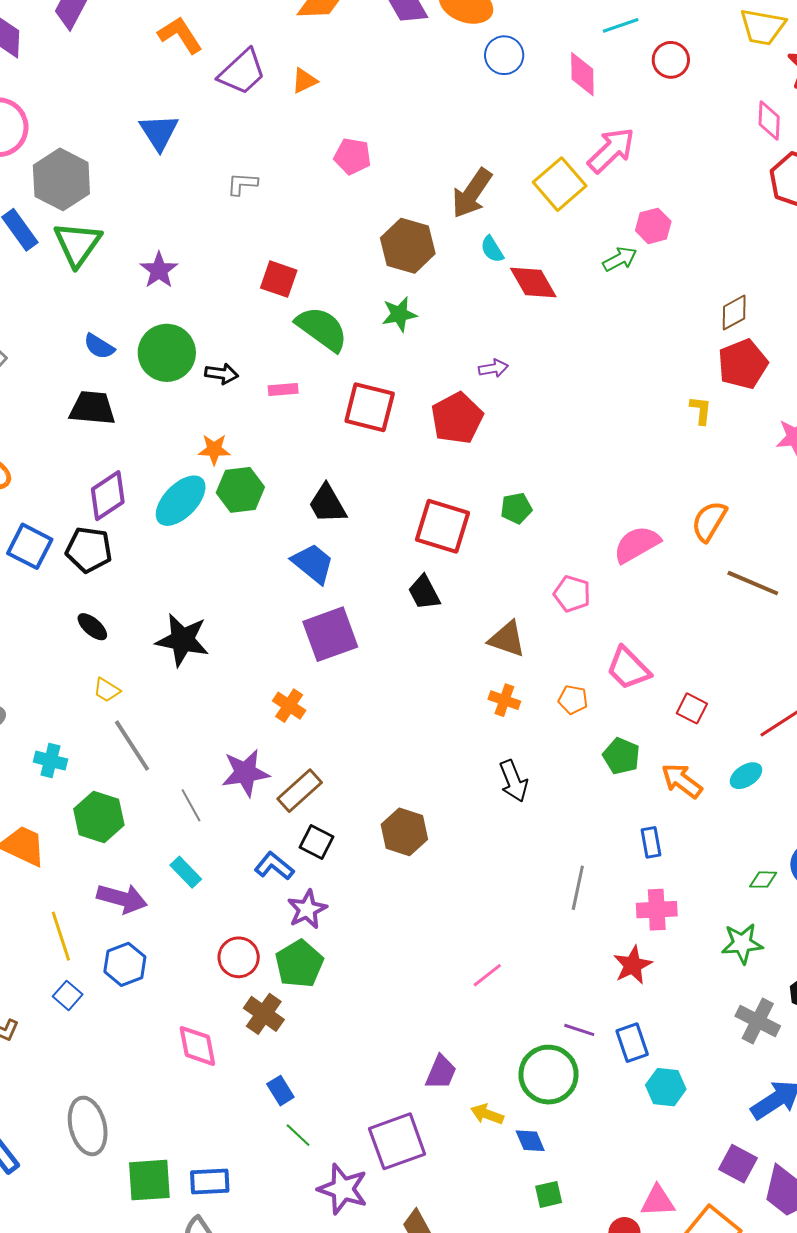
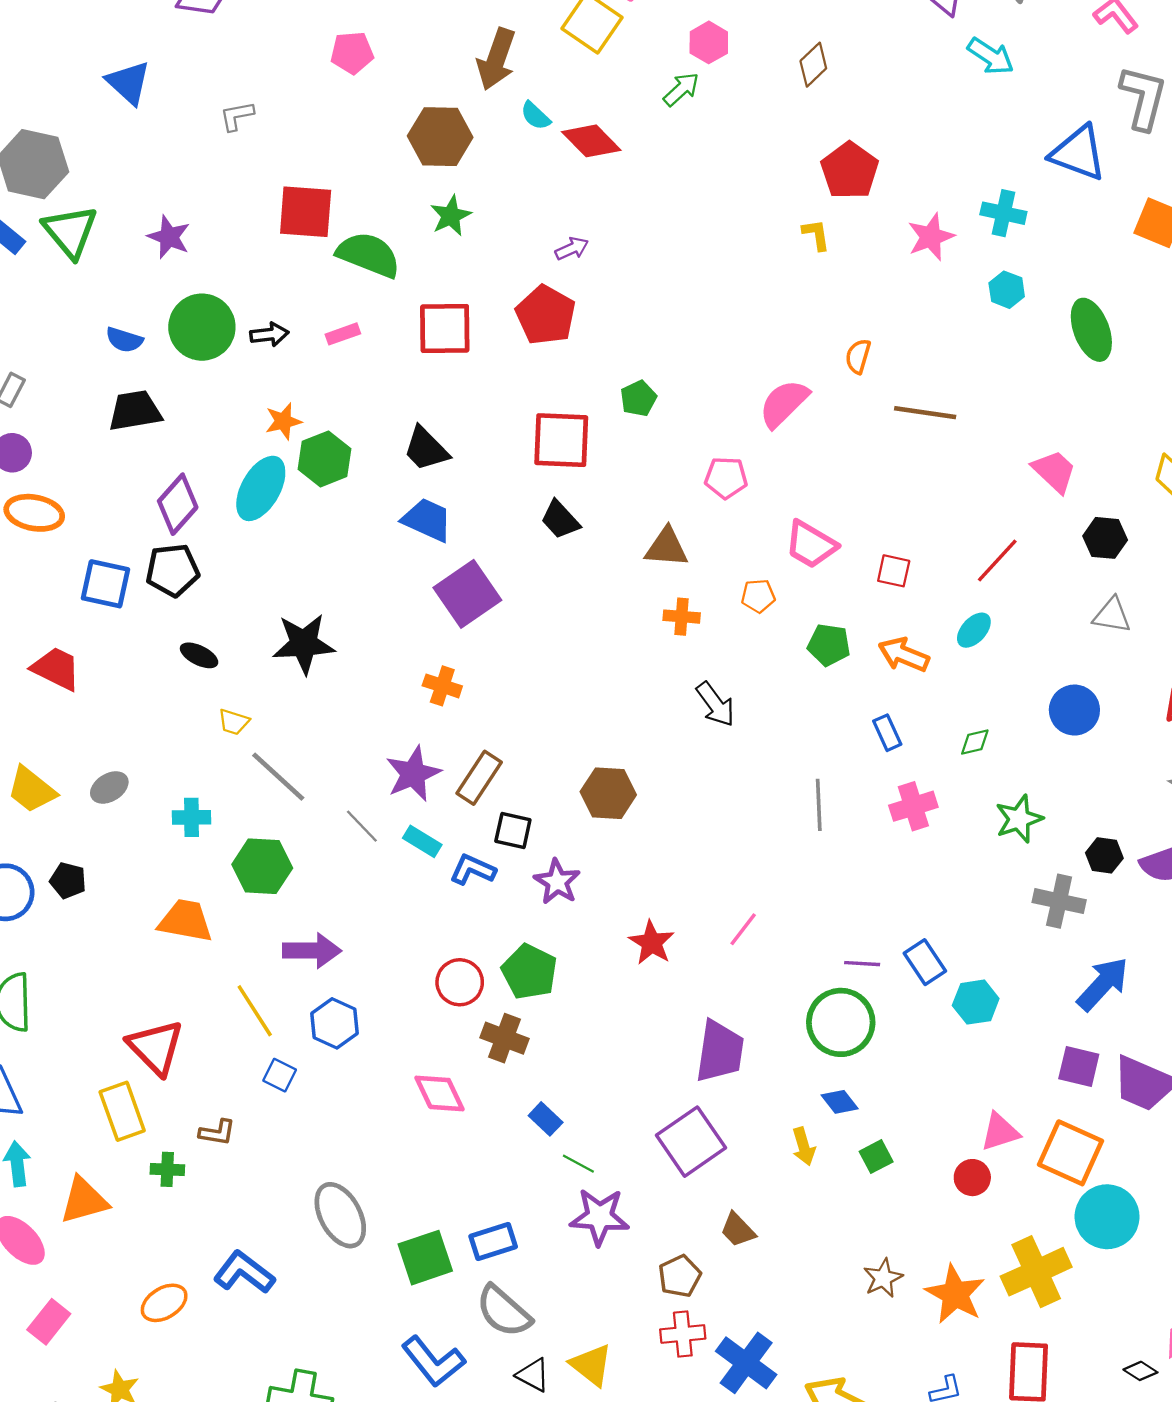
red square: (279, 279) -> (306, 212), size x1.4
brown diamond: (734, 313) -> (813, 65), moved
orange semicircle: (709, 521) -> (858, 356), size x0.7
cyan rectangle: (186, 872) -> (422, 841), moved
green diamond: (763, 880) -> (975, 742), moved
purple star: (307, 909) -> (557, 882), moved
red star: (633, 965) -> (652, 943), moved
purple trapezoid: (441, 1072) -> (720, 1051), size x1.5
yellow arrow: (487, 1114) -> (804, 1146), moved, turned -112
purple star: (343, 1189) -> (599, 1217), moved

